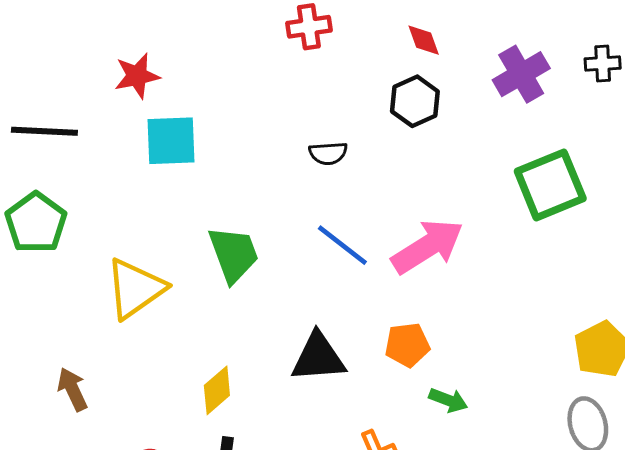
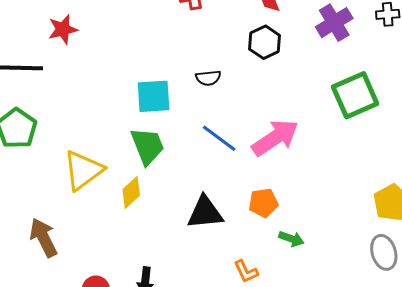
red star: (137, 76) -> (63, 29), moved
cyan square: (171, 141) -> (154, 96), moved
brown arrow: (73, 389) -> (44, 238), size x1.4
yellow diamond: (217, 390) -> (131, 192), moved

